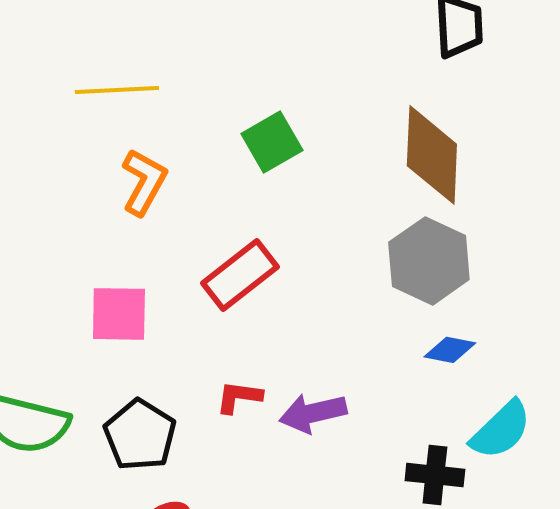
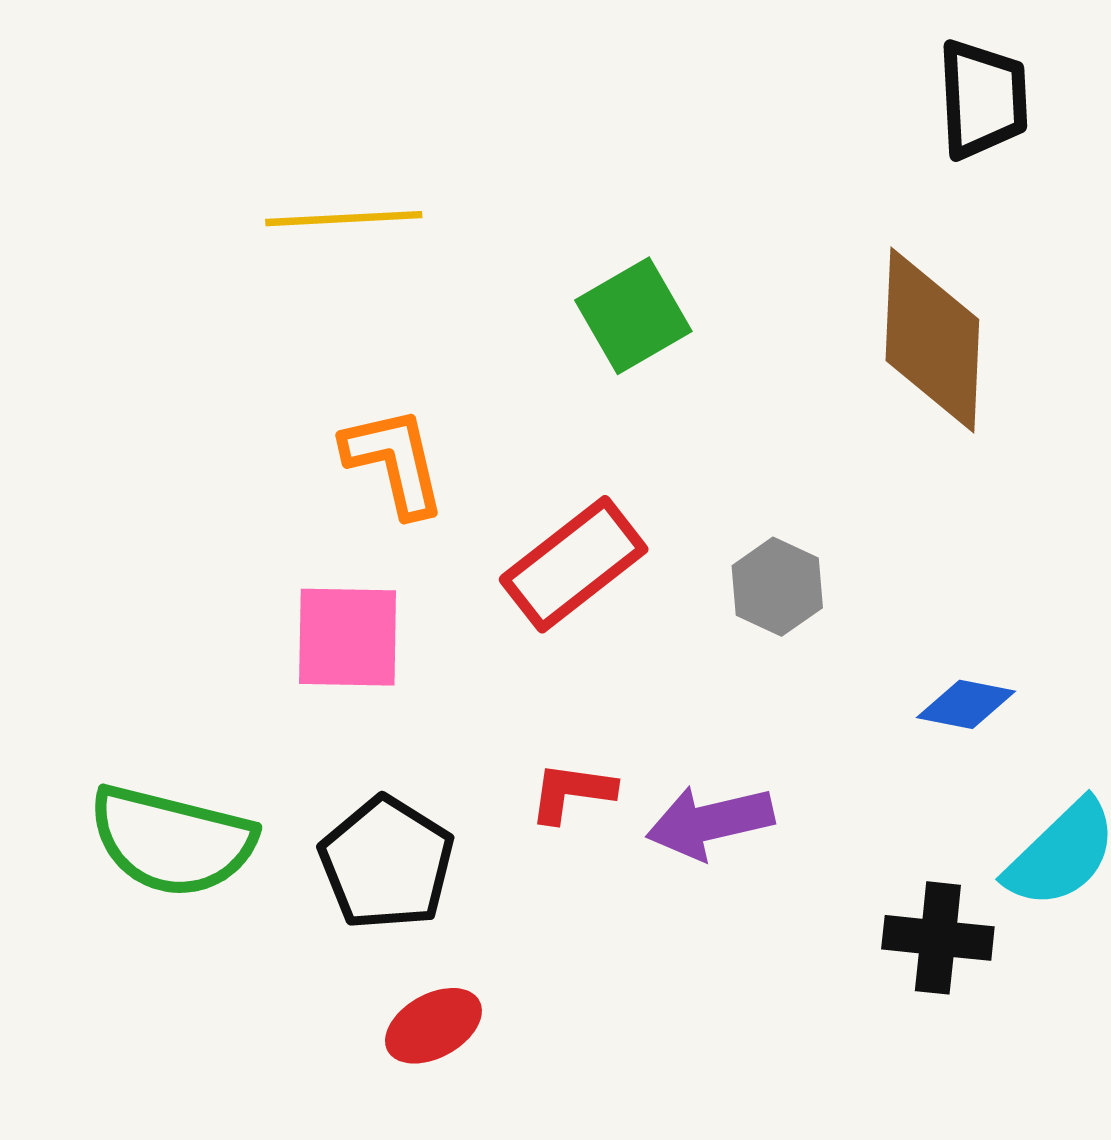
orange L-shape: (144, 182) -> (394, 462), moved, turned -42
gray hexagon: (429, 261) -> (777, 587), moved, size x0.6

